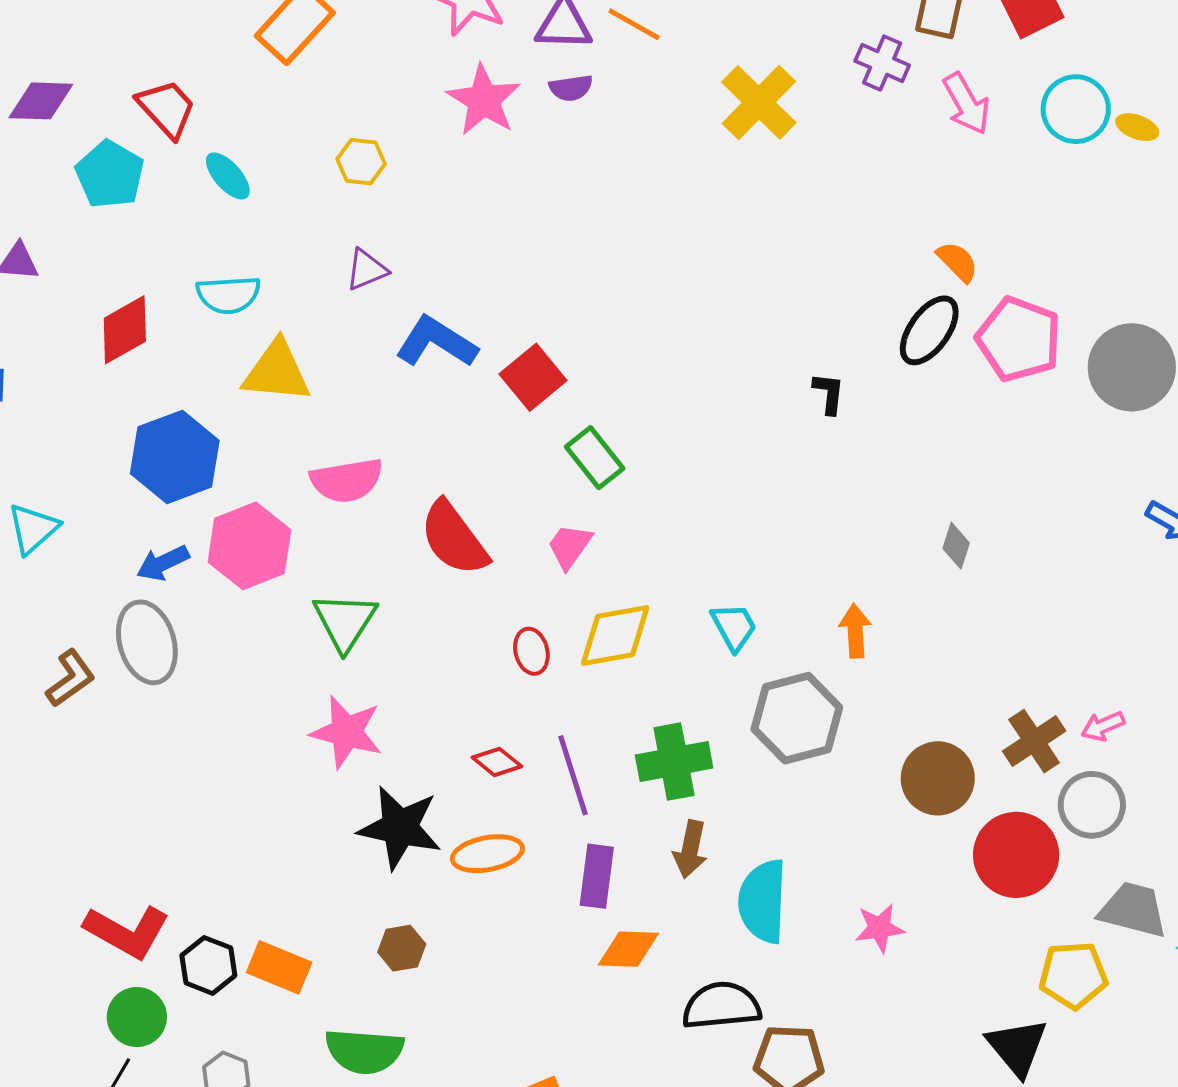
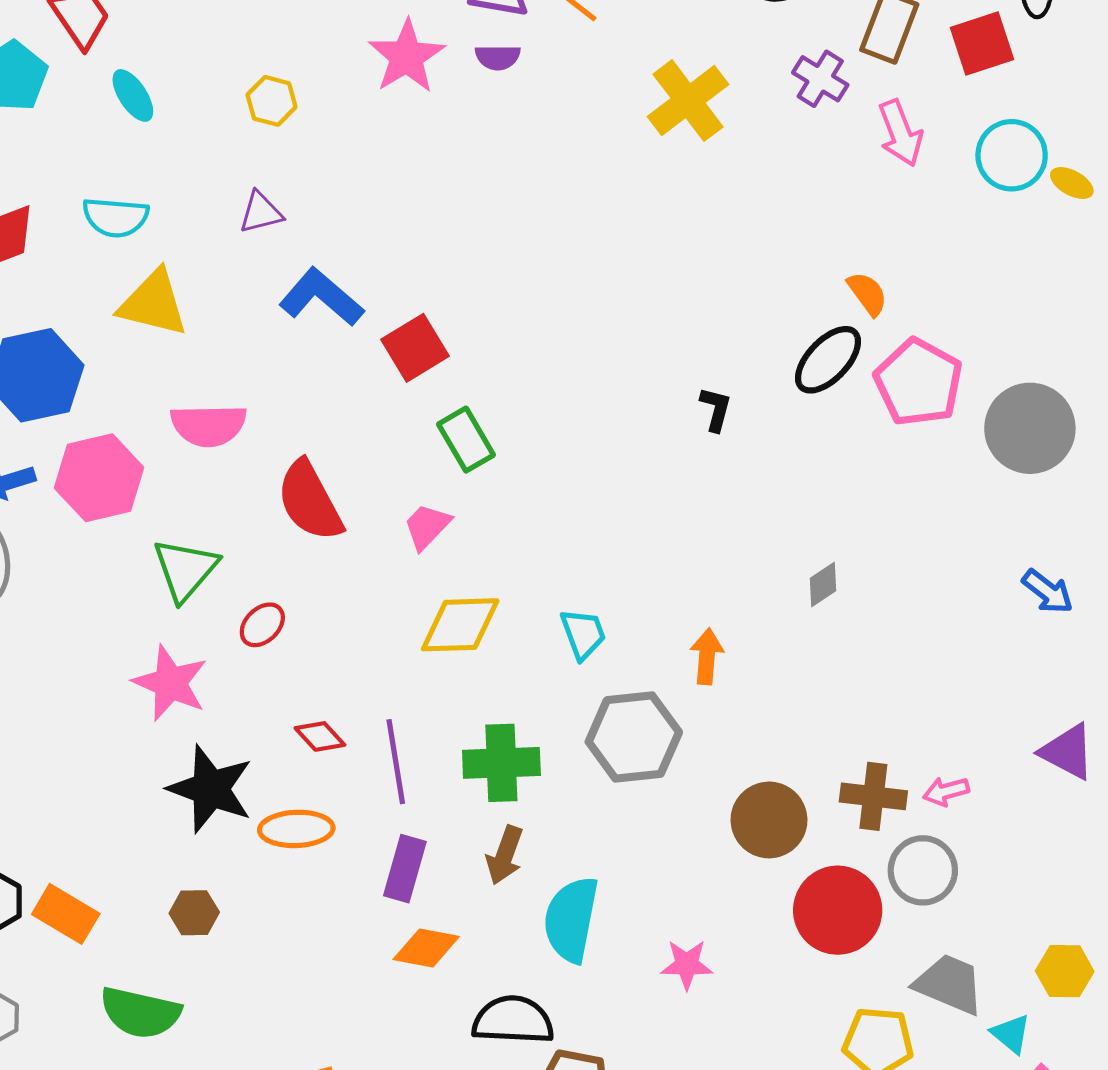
gray diamond: (956, 546) -> (823, 584), turned 30
red ellipse: (531, 651) -> (262, 625), moved, turned 51
brown cross: (1034, 741) -> (873, 796), turned 32

